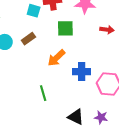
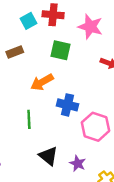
cyan square: (34, 11) -> (28, 21), turned 32
green line: (43, 93) -> (29, 119), moved

